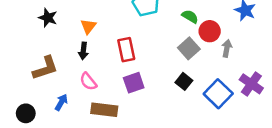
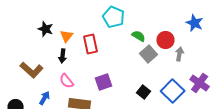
green semicircle: (190, 17) -> (139, 36), moved
black star: (48, 18) -> (46, 29), moved
red rectangle: (126, 50) -> (91, 44), moved
brown L-shape: (45, 68) -> (32, 70), turned 60
black square: (184, 81) -> (144, 92), moved

